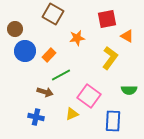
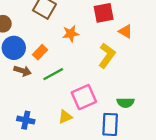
green semicircle: (129, 90) -> (125, 103), moved
brown arrow: (45, 92) -> (23, 71), moved
pink square: (89, 96) -> (84, 97), turned 30

